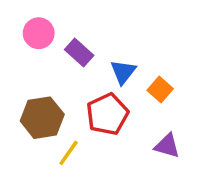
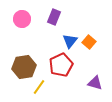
purple rectangle: (79, 53) -> (54, 17), moved, turned 70
orange square: (160, 90) -> (89, 42), moved

